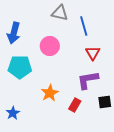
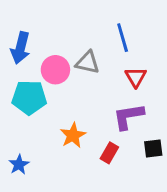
gray triangle: (60, 13) -> (88, 62), moved
pink circle: (50, 46) -> (55, 70), moved

